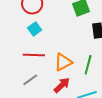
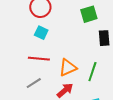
cyan square: (35, 29) -> (41, 33), turned -32

